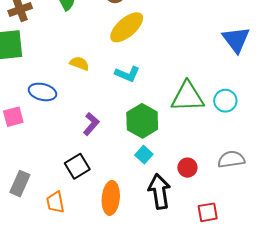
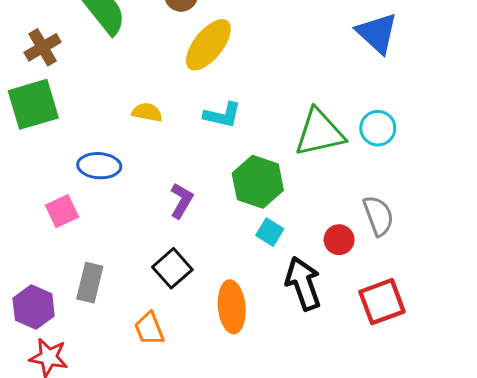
gray semicircle: (231, 159) -> (378, 216), moved, turned 88
gray rectangle: (20, 184) -> (90, 283), moved
red square: (208, 212) -> (382, 302), size x1.4

